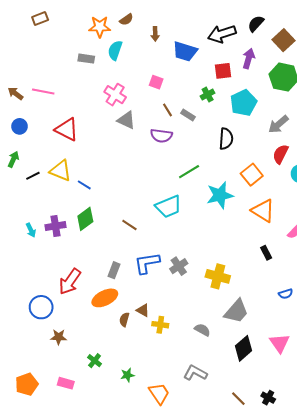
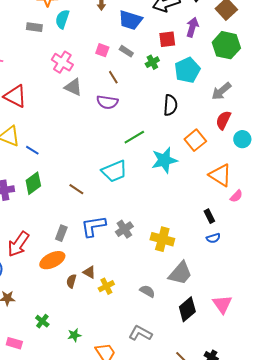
gray rectangle: (188, 115) -> (126, 51), moved
orange triangle: (263, 211) -> (220, 175), moved
blue semicircle: (286, 294) -> (213, 238), moved
yellow cross: (160, 325) -> (106, 286), turned -35

